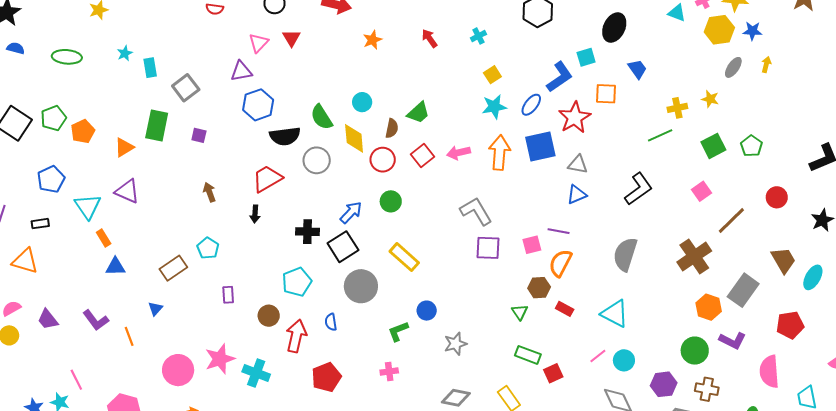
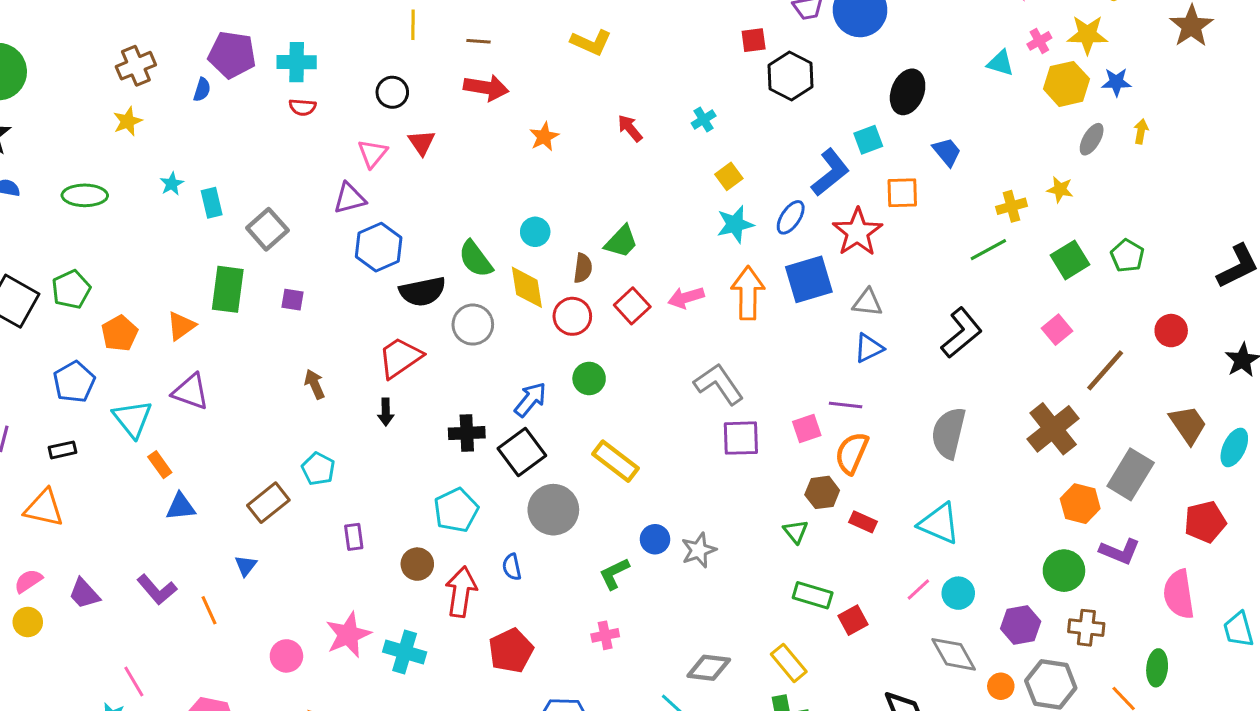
orange pentagon: (83, 131) -> (120, 333), moved
gray star: (455, 344) -> (699, 550), moved
pink circle: (178, 370) -> (286, 656), size x0.7

